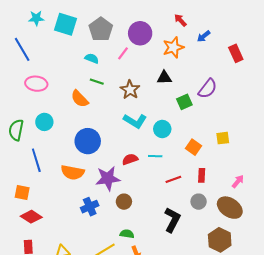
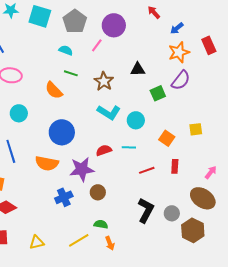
orange star: (173, 47) -> (179, 52), moved
gray circle: (199, 202) -> (172, 213), moved

